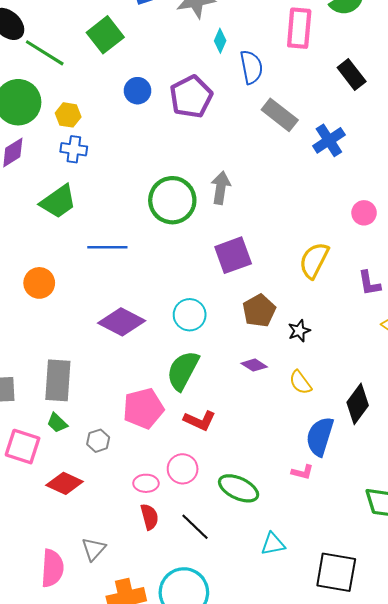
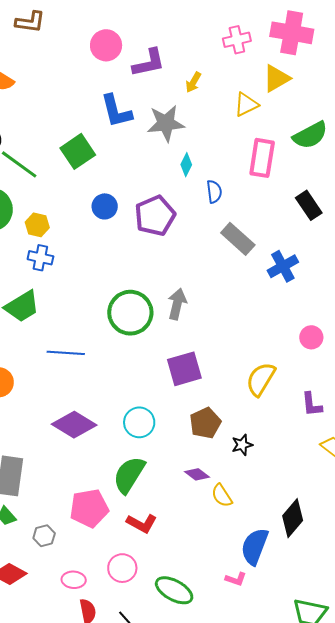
blue semicircle: (251, 67) -> (214, 192), size x0.7
yellow semicircle: (300, 382) -> (222, 496), moved
pink ellipse: (146, 483) -> (74, 580), moved

